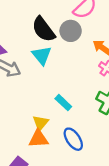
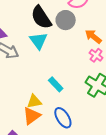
yellow triangle: (41, 123) -> (34, 101), turned 35
orange triangle: (38, 139) -> (32, 116), turned -36

